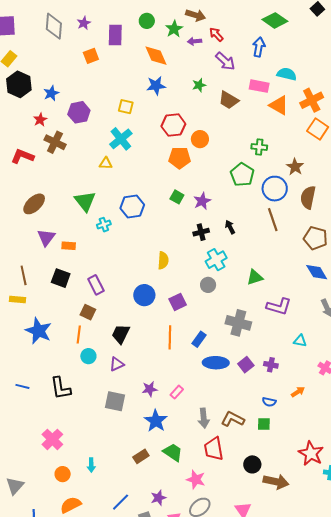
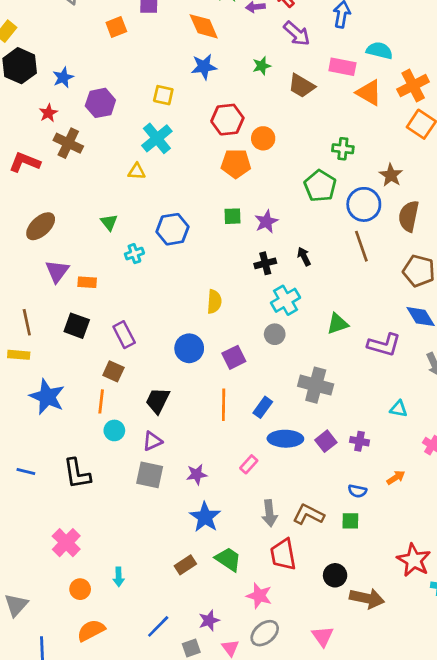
green square: (177, 197) -> (233, 216), turned -32
green triangle: (85, 201) -> (109, 222), size x0.6
purple L-shape: (279, 306) -> (384, 345), moved
pink rectangle: (177, 392) -> (249, 464), moved
gray square: (115, 401) -> (150, 475), moved

